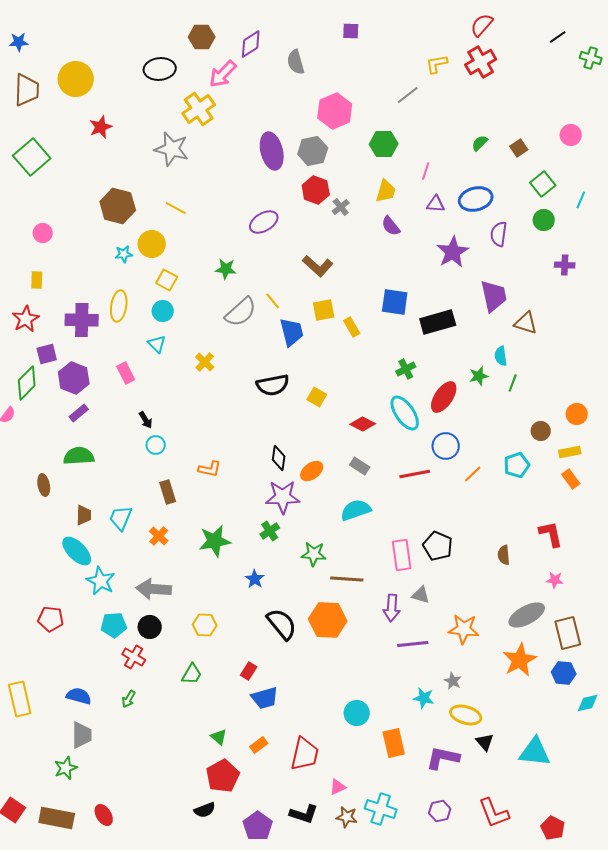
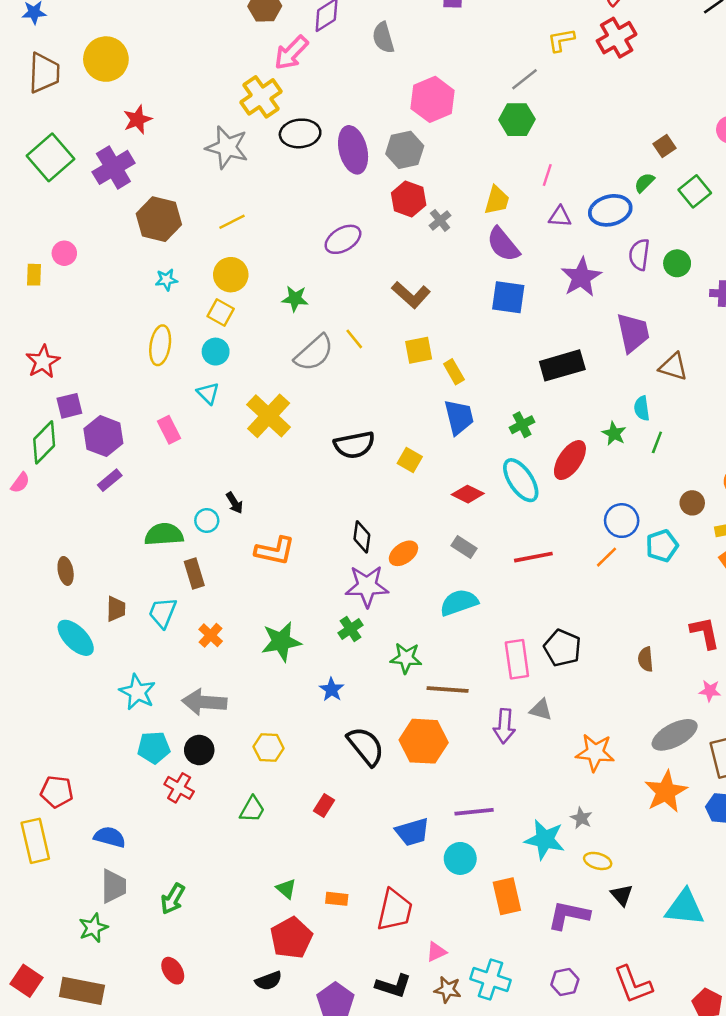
black ellipse: (160, 69) -> (300, 133), moved
green semicircle: (480, 143) -> (644, 183), moved
green hexagon: (384, 144) -> (517, 120), moved
yellow line: (176, 208) -> (232, 222), turned -55
green circle: (544, 220) -> (677, 263), moved
purple semicircle: (391, 226) -> (503, 244), size x1.4
yellow circle: (152, 244) -> (231, 275), moved
yellow rectangle: (37, 280) -> (34, 275), moved
blue square: (395, 302) -> (508, 297), moved
purple cross: (82, 320) -> (113, 167), moved, turned -32
blue trapezoid: (292, 332) -> (459, 417), moved
yellow cross: (205, 362) -> (269, 416), size x1.8
green star: (479, 376) -> (614, 434), turned -30
black arrow: (146, 420) -> (235, 503), moved
blue circle: (446, 446) -> (622, 521), moved
green semicircle: (79, 456) -> (164, 534), moved
orange L-shape: (210, 469) -> (275, 551), size x1.4
brown rectangle: (168, 492) -> (194, 573), moved
cyan ellipse: (77, 551) -> (76, 638), moved
red pentagon: (51, 619) -> (57, 792), moved
purple line: (413, 644) -> (474, 812), moved
blue trapezoid: (265, 698) -> (412, 832), moved
cyan star: (424, 698) -> (545, 840), size x1.5
green arrow: (129, 699) -> (173, 899), moved, size x1.4
yellow ellipse: (466, 715) -> (598, 861), size x0.7
orange rectangle: (259, 745) -> (337, 899), turned 42
red ellipse: (104, 815) -> (173, 971), moved

